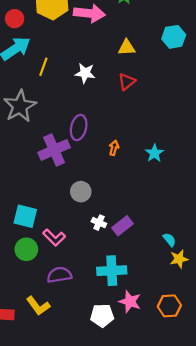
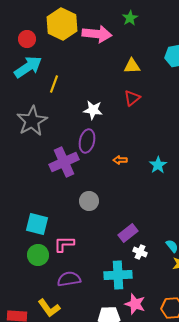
white star: (85, 73) -> (93, 110), moved
orange arrow: (114, 148) -> (120, 160), turned -104
white cross: (99, 223) -> (140, 252), moved
pink L-shape: (54, 238) -> (64, 244), turned 135

